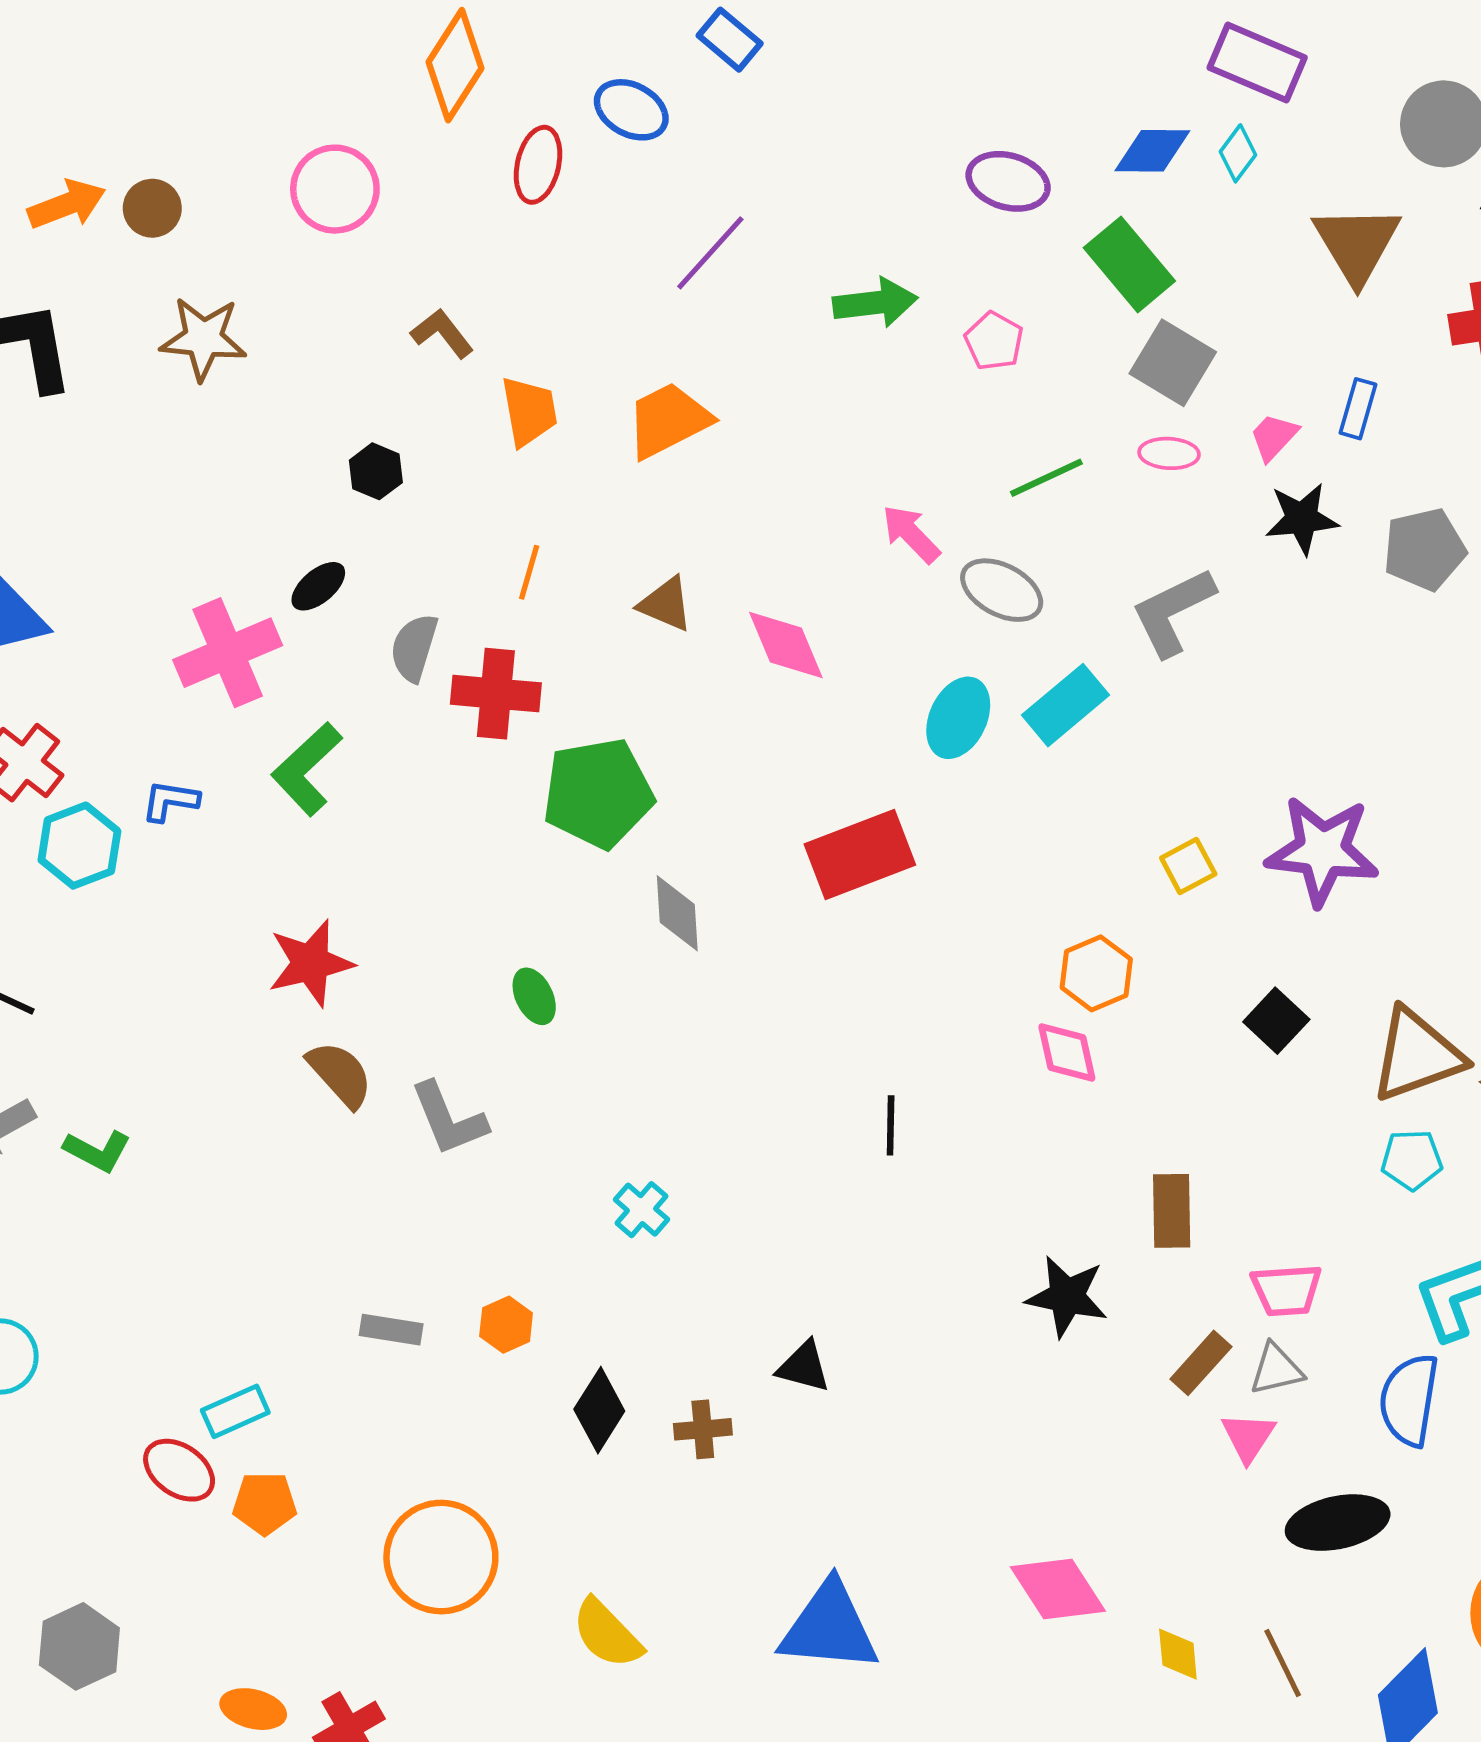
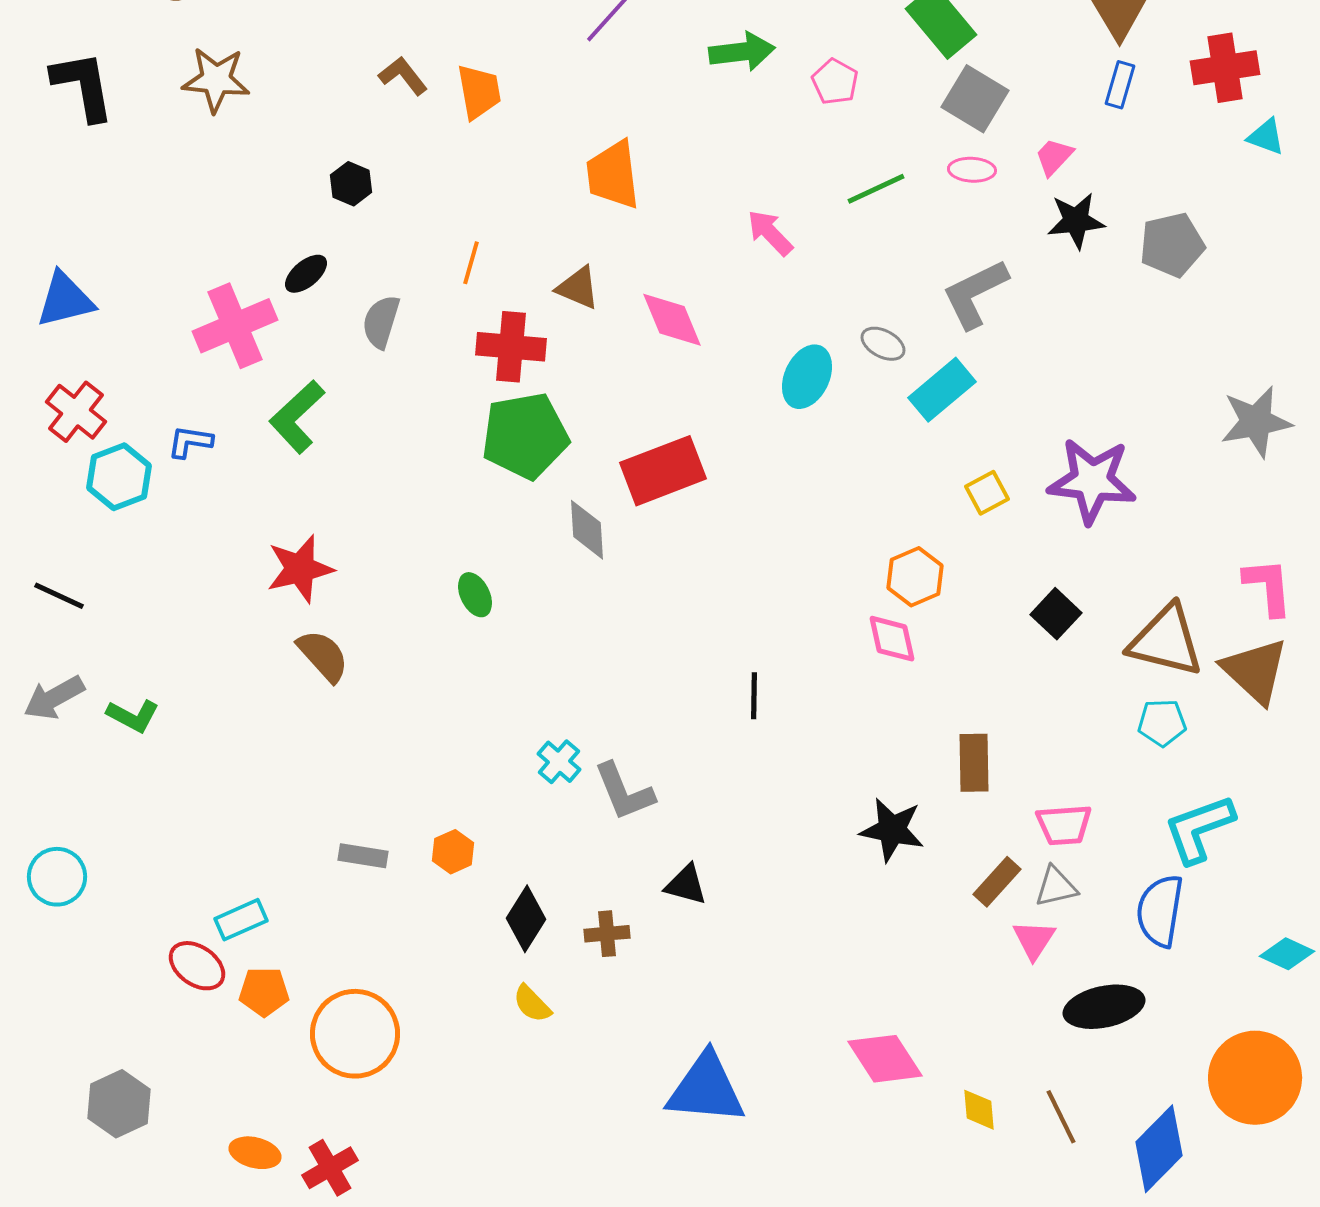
blue rectangle: (1358, 409) -> (1120, 85), moved
orange trapezoid: (529, 411) -> (479, 92), moved
orange trapezoid: (668, 420) -> (613, 175), moved, turned -70
gray ellipse: (1002, 590) -> (883, 344), moved, size x0.7
red cross: (496, 694) -> (511, 347), moved
cyan rectangle: (1066, 705) -> (942, 390), moved
red rectangle: (860, 855) -> (663, 471), moved
brown triangle: (1417, 1055) -> (1166, 641), turned 34
gray L-shape: (449, 1119) -> (624, 792), moved
orange circle: (441, 1557) -> (355, 1034), moved
yellow semicircle: (607, 1634) -> (532, 1004), moved, size x0.7

